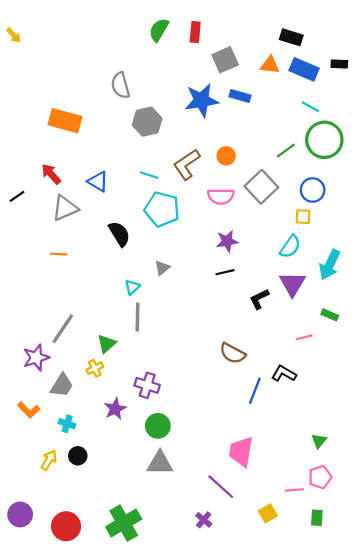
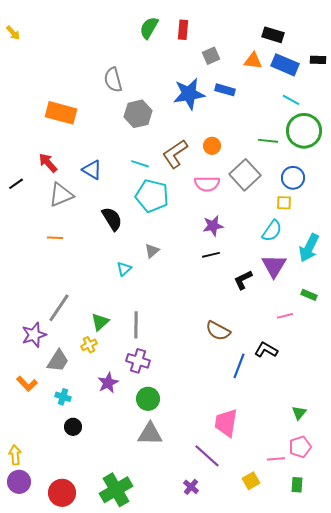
gray square: (225, 60) -> (211, 56), size x0.7
green line: (286, 151) -> (268, 141), turned 42
gray line: (138, 317) -> (136, 325), moved
yellow arrow: (49, 460) -> (15, 455), moved, turned -36

